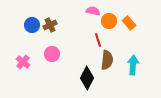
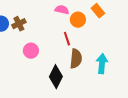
orange rectangle: (129, 23) -> (98, 11), moved
pink circle: (52, 54) -> (31, 51), moved

